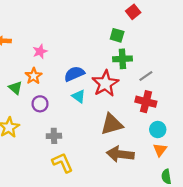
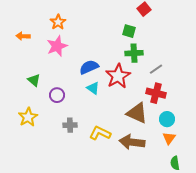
pink star: (40, 51) -> (57, 46), size x1.5
orange star: (34, 76) -> (58, 22), moved
brown triangle: (112, 124) -> (137, 113), moved, turned 40
yellow L-shape: (62, 163) -> (100, 133), moved, turned -40

